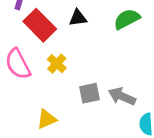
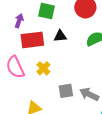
red rectangle: (40, 25) -> (32, 40), turned -55

